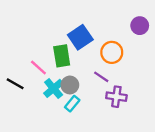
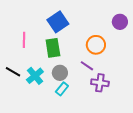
blue square: (80, 37) -> (58, 22), moved
pink line: (38, 68) -> (24, 40), moved, turned 49
cyan cross: (54, 88) -> (35, 76), moved

